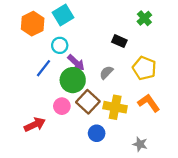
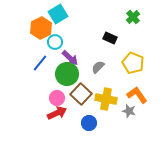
orange hexagon: (33, 24) -> (41, 28), moved
red arrow: (35, 125) -> (57, 113), moved
gray star: (140, 144) -> (129, 111), moved

